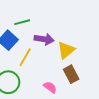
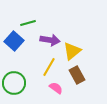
yellow line: (25, 57) -> (49, 67), moved

